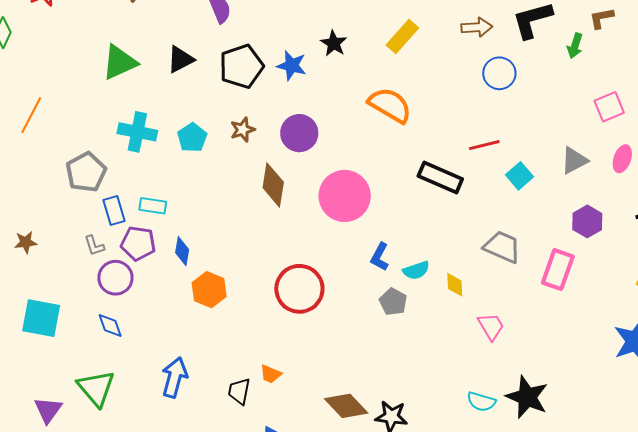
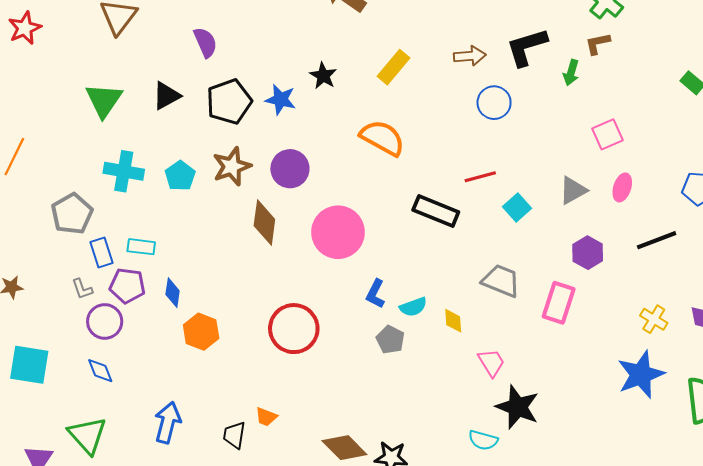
green triangle: (119, 62) -> (104, 100), turned -30
brown star: (243, 130) -> (232, 166), size x1.5
black star: (527, 397) -> (517, 407), moved

